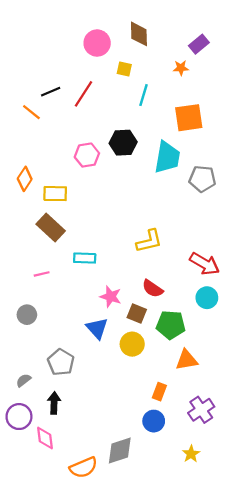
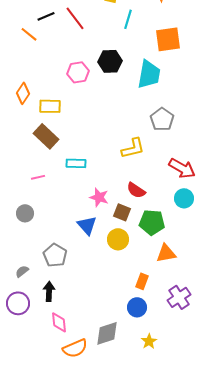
red line: (84, 94) -> (75, 18), turned -70
gray pentagon: (202, 179) -> (162, 119), moved, turned 30
pink diamond: (45, 438) -> (59, 322), moved
yellow star: (191, 454) -> (149, 341), moved

